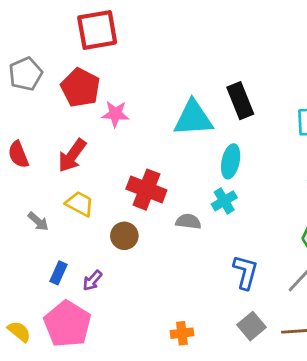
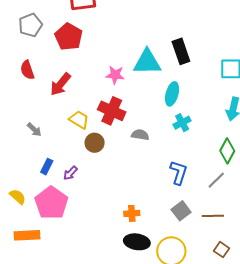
pink star: (115, 114) -> (115, 75), moved
red semicircle: (18, 154) -> (27, 70), moved
cyan cross: (224, 201) -> (182, 123), moved
yellow trapezoid: (80, 204) -> (79, 120), moved
yellow semicircle: (19, 332) -> (18, 197), moved

